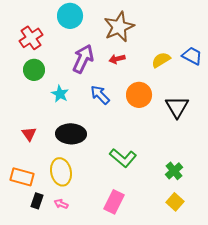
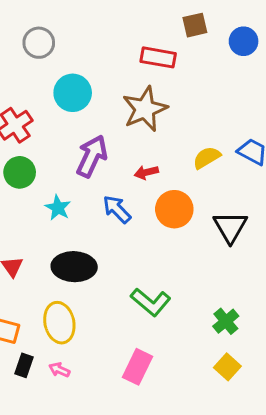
red arrow: (117, 59) -> (146, 172), moved

